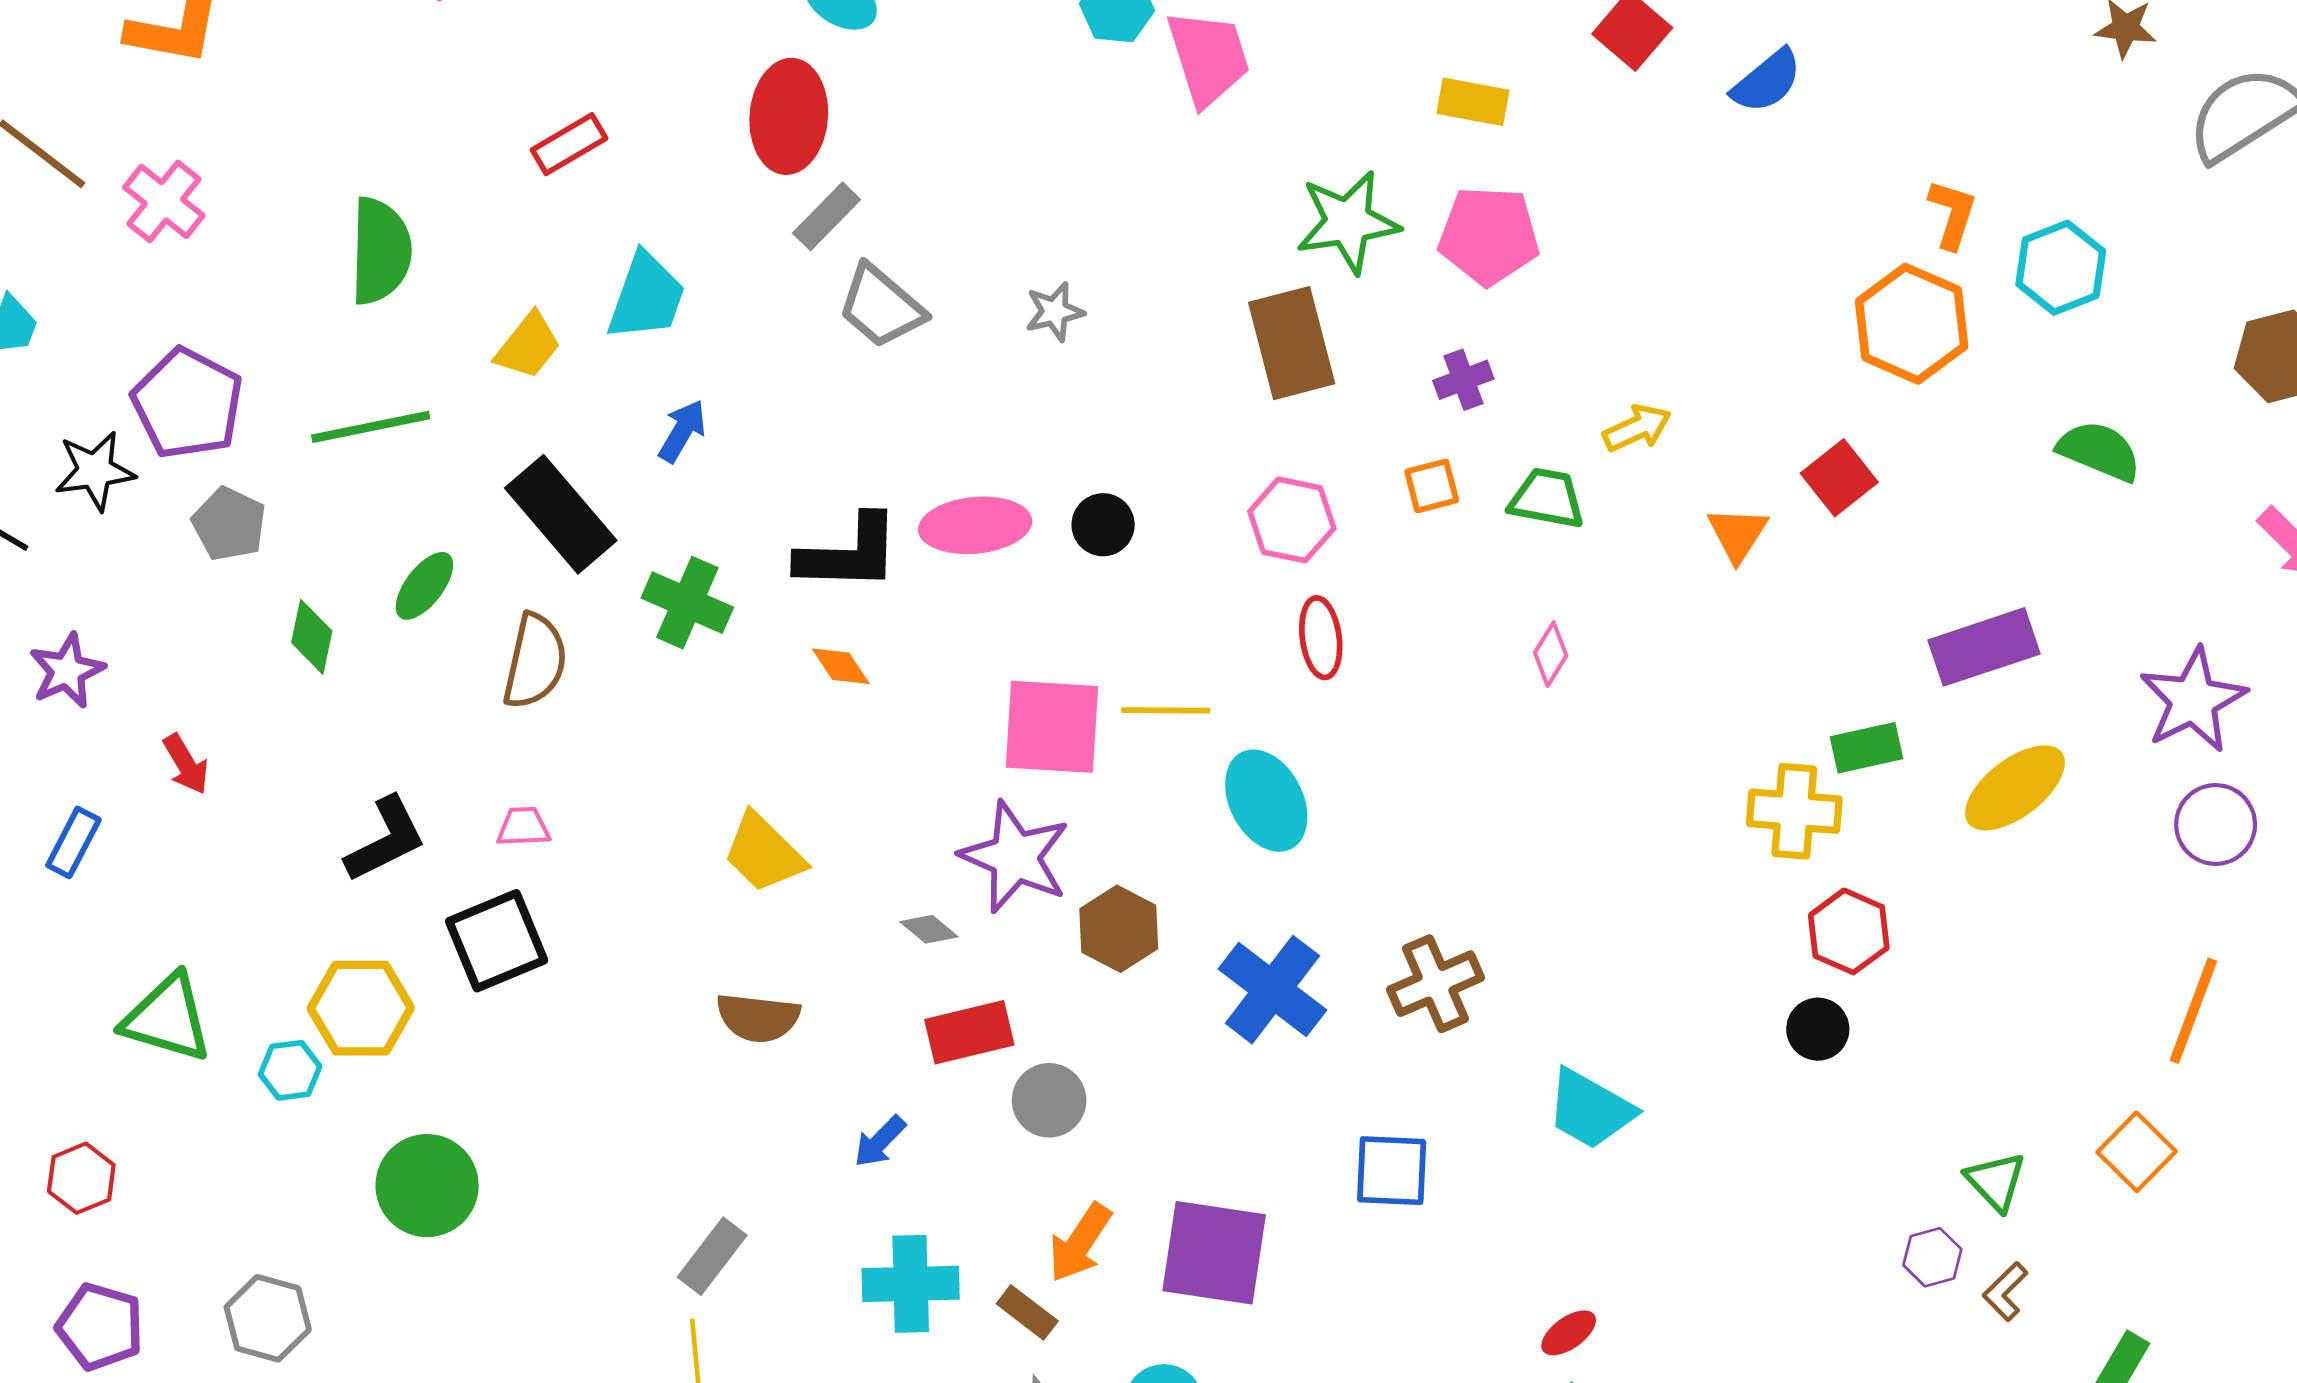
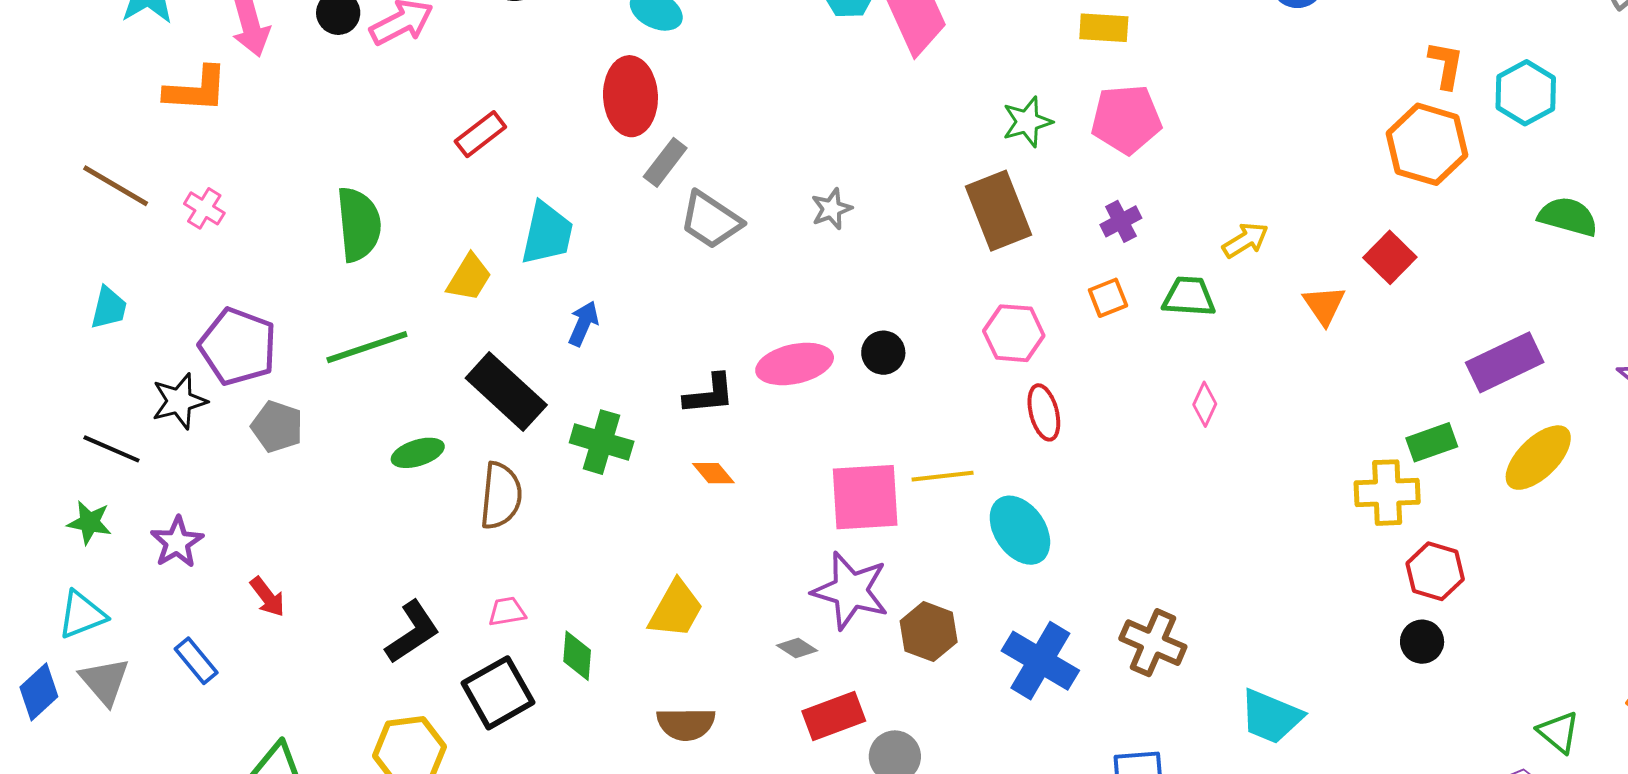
pink cross: (164, 201) -> (204, 208), size x0.7
green star: (1348, 222) -> (1027, 122), size x0.7
black L-shape: (849, 553) -> (709, 394), size x0.7
green ellipse: (424, 586) -> (418, 453), turned 42
green diamond: (312, 637) -> (577, 656), moved
blue rectangle: (73, 842) -> (196, 661), turned -60
yellow trapezoid: (764, 853) -> (676, 609), turned -98
brown cross: (1435, 984) -> (1153, 643), turned -36

